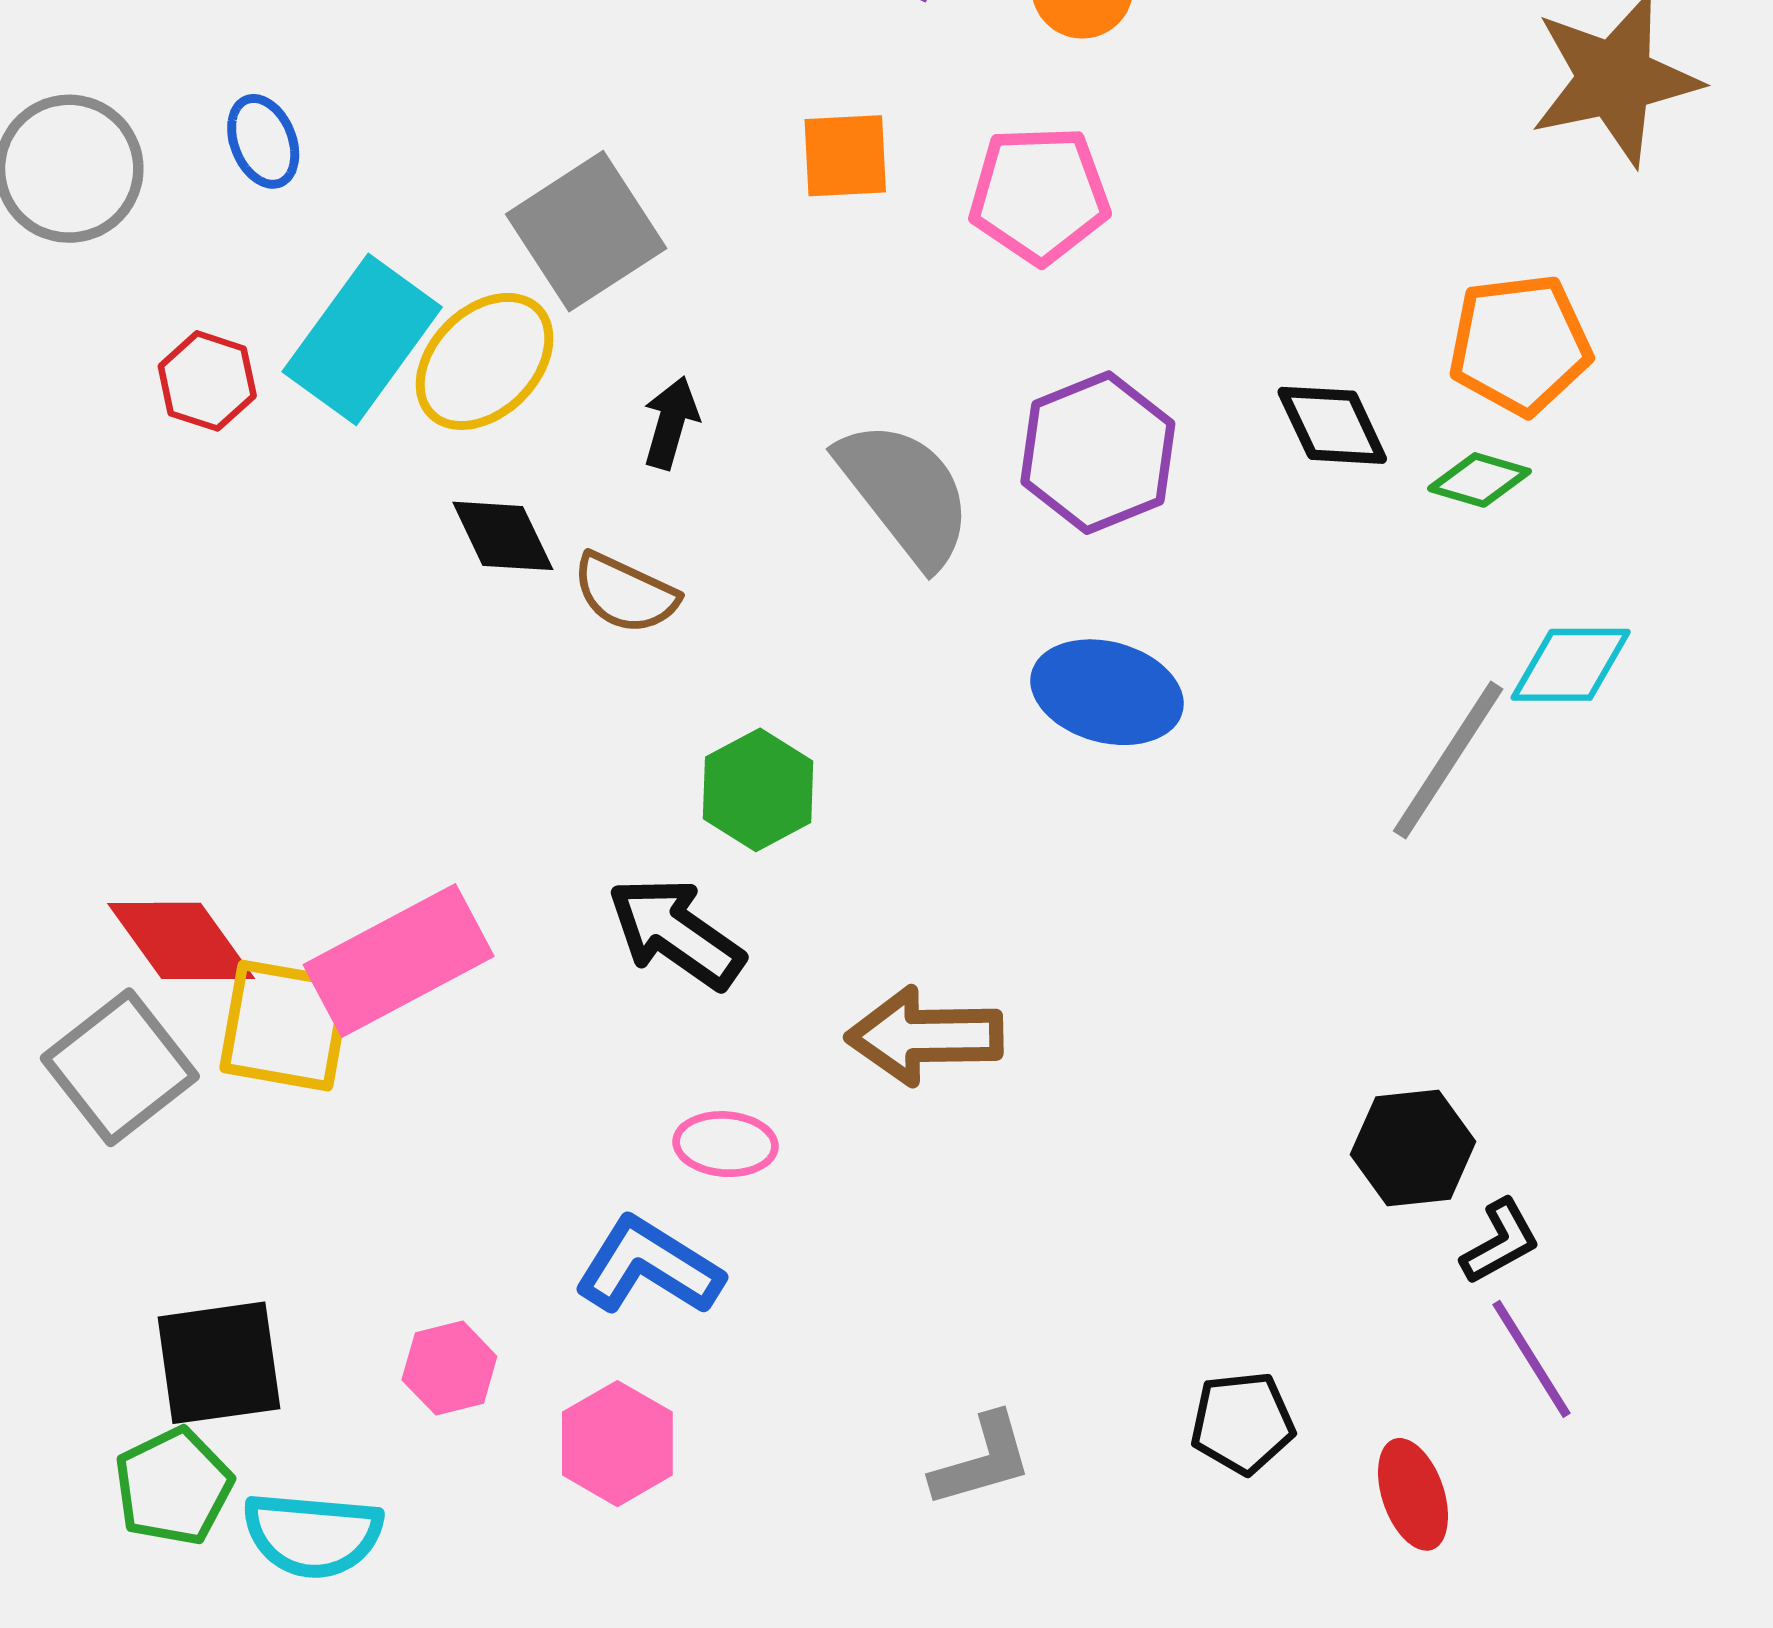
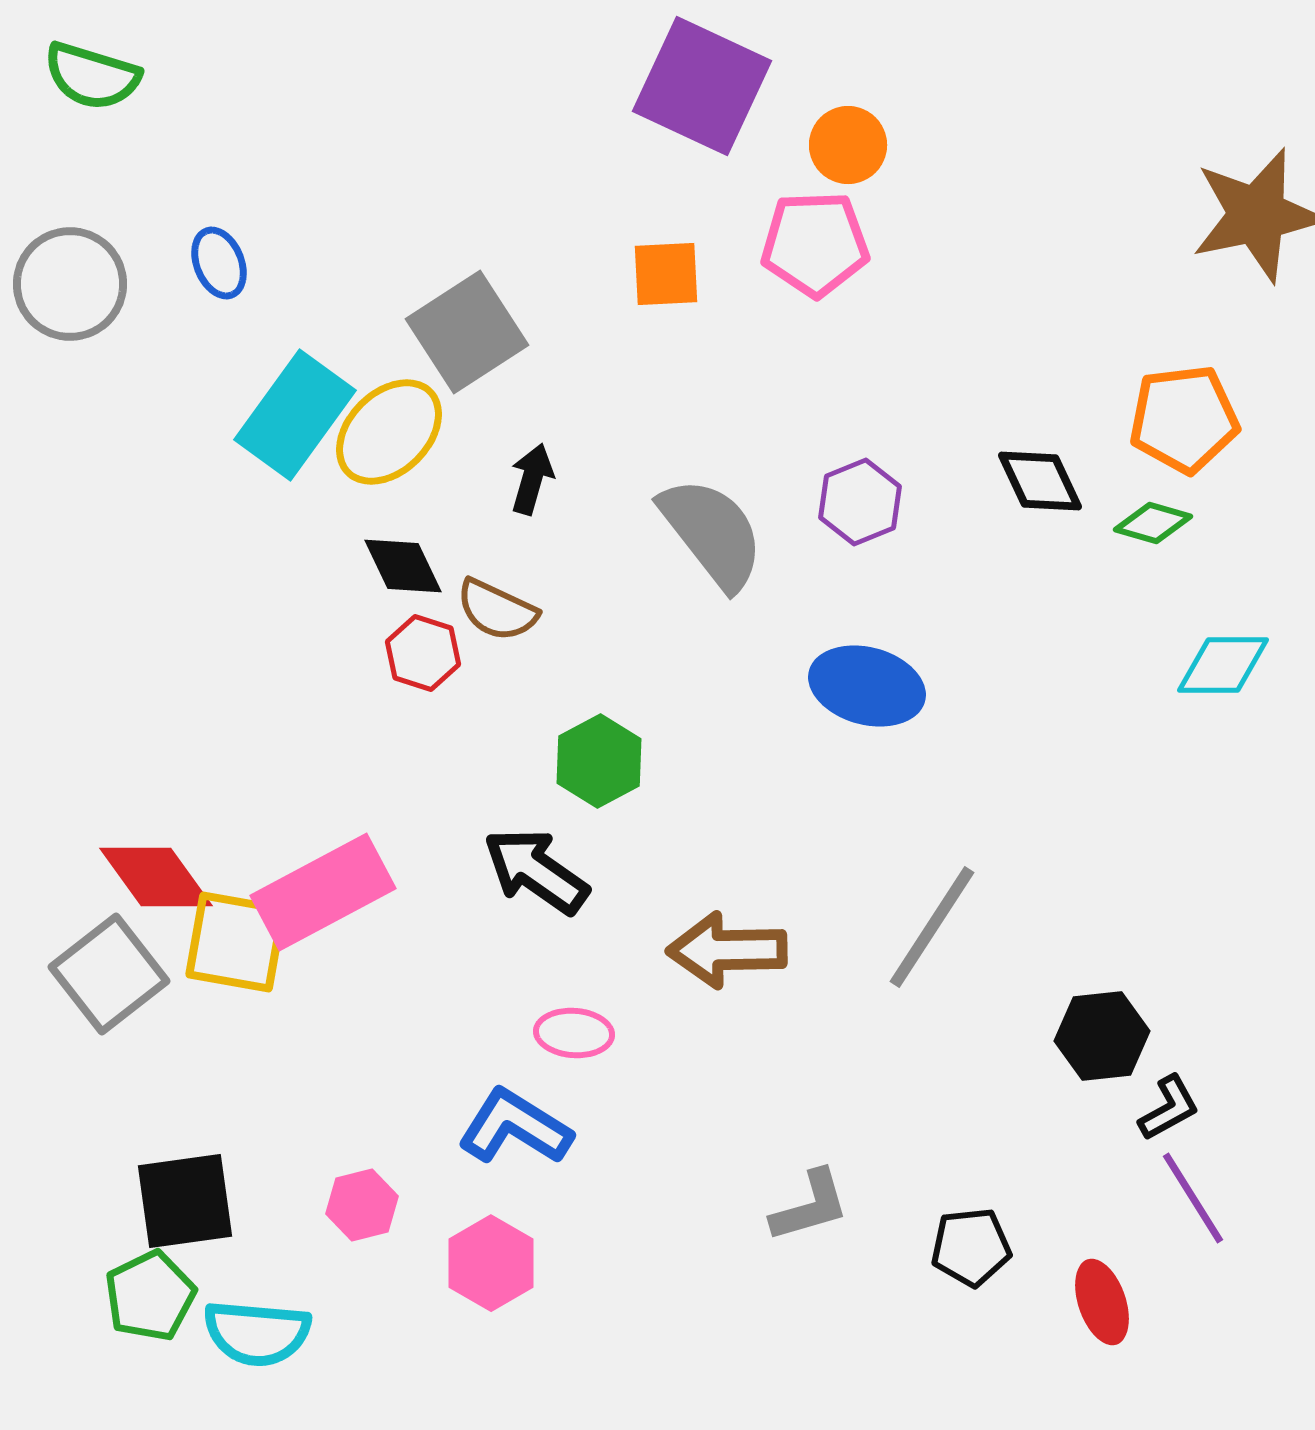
pink pentagon: (1039, 195) -> (815, 244), moved
red hexagon: (207, 381) -> (423, 653), moved
purple hexagon: (1098, 453) -> (860, 502), size x0.7
gray line: (1448, 760) -> (932, 927), moved
gray L-shape: (982, 1461) -> (810, 1206), moved

